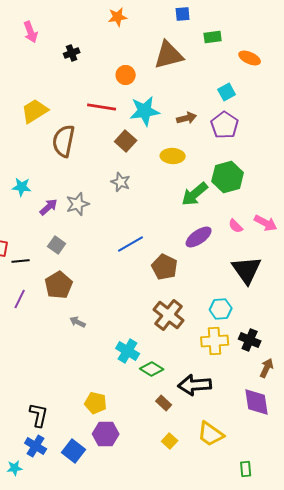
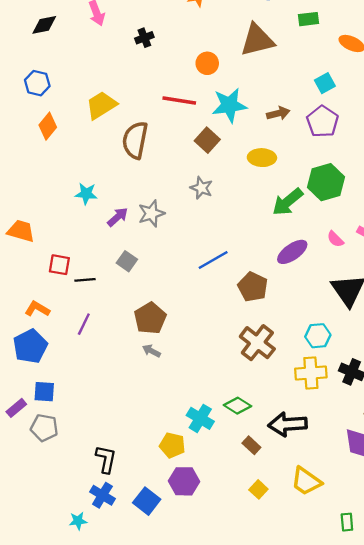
brown pentagon: (59, 285) -> (150, 318), moved
cyan cross: (128, 351) -> (200, 418), moved

